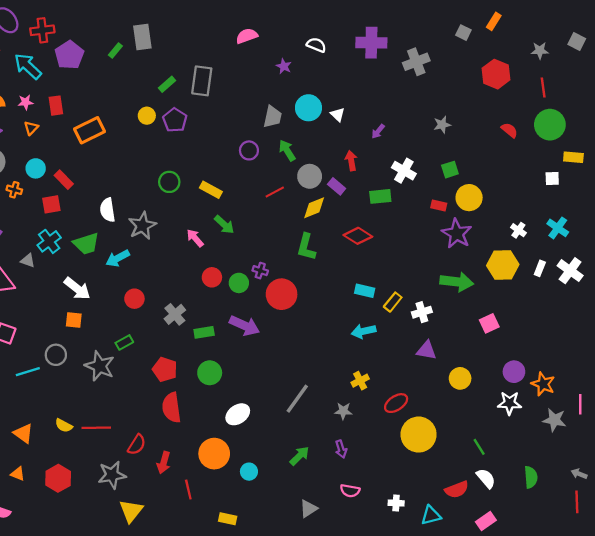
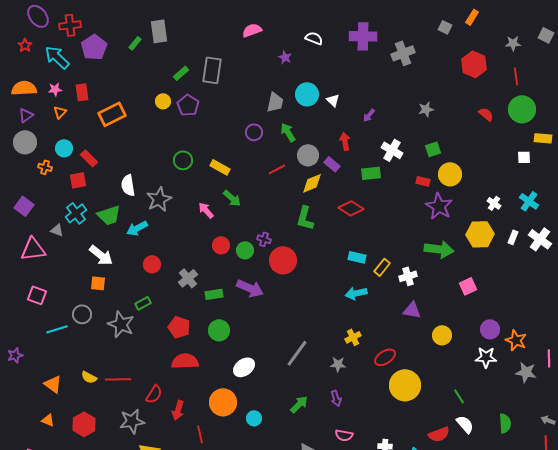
red semicircle: (171, 408) -> (185, 361), turned 96

